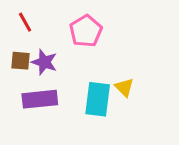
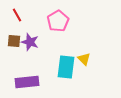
purple rectangle: (40, 99) -> (27, 82), moved

